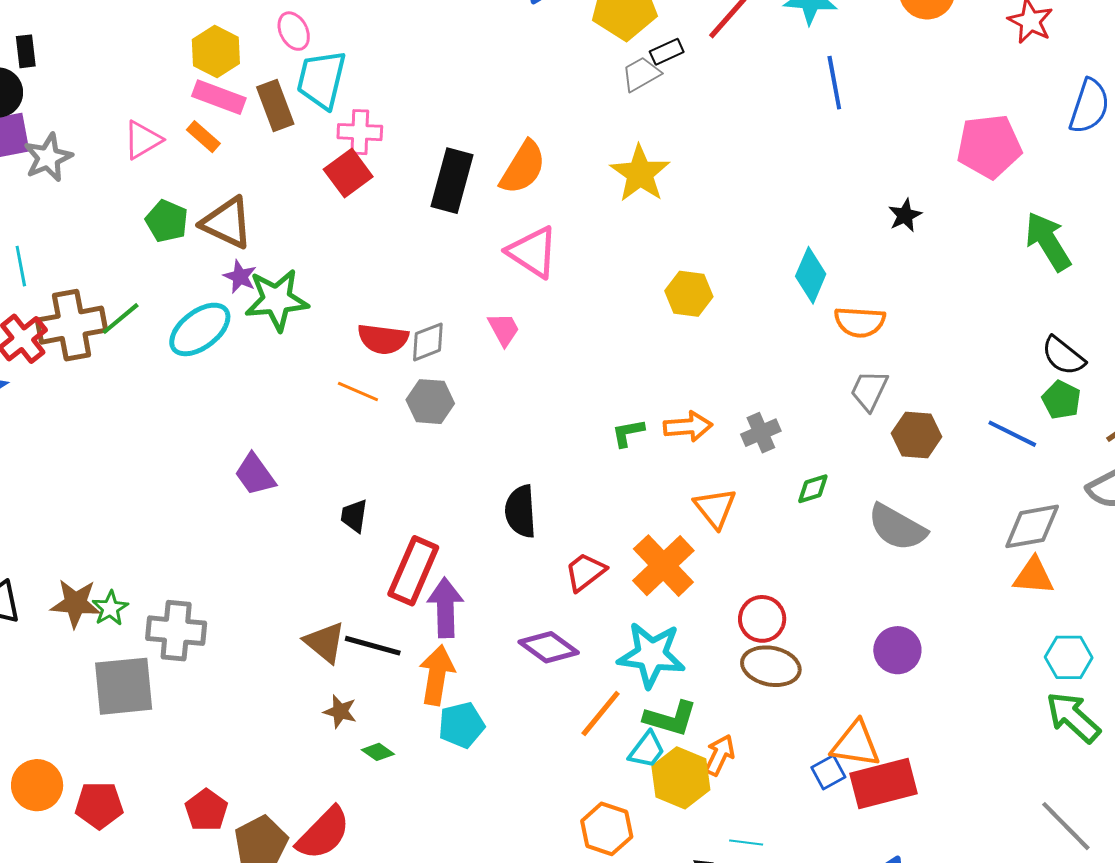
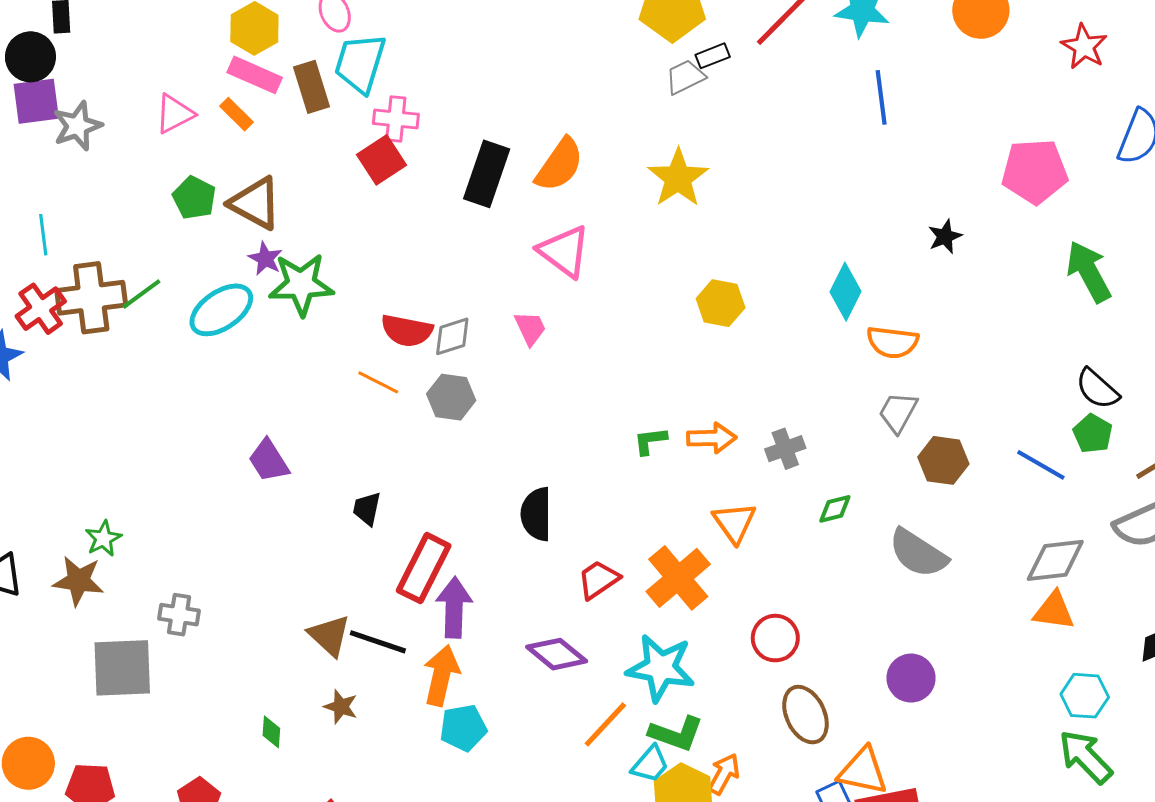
green star: (110, 608) -> (103, 539), moved
gray cross: (176, 631) -> (179, 615), size x0.7
brown ellipse: (771, 666) -> (805, 715), moved, turned 50
green diamond: (378, 752) -> (271, 732), moved, turned 56

